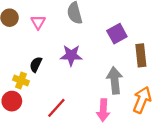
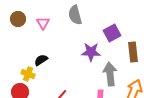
purple star: (71, 55) -> (91, 52), moved
black semicircle: (36, 64) -> (41, 60), turned 32

